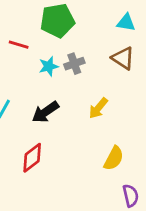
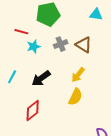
brown triangle: (123, 58) -> (84, 45), moved
cyan star: (49, 66) -> (34, 46), moved
yellow semicircle: (114, 158) -> (75, 97), moved

